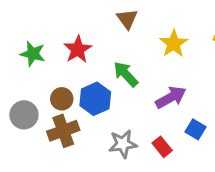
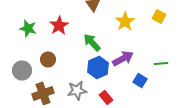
blue hexagon: (95, 99) -> (98, 67), moved
brown cross: (63, 131) -> (43, 93), moved
gray star: (123, 144) -> (77, 90), moved
red rectangle: (162, 147) -> (106, 97), moved

